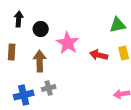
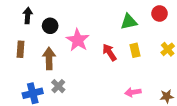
red arrow: (99, 55) -> (109, 52), turned 42
gray cross: (49, 88) -> (58, 86), turned -32

